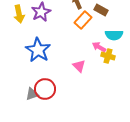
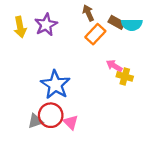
cyan semicircle: (114, 35) -> (132, 25), moved
blue star: (38, 50) -> (55, 85), moved
pink triangle: (79, 66) -> (71, 122), moved

